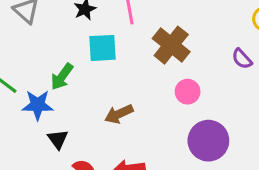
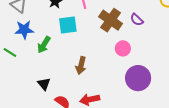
purple semicircle: (242, 59) -> (137, 20), moved
blue star: (38, 105) -> (24, 30), moved
brown arrow: (119, 114) -> (81, 65), turned -48

